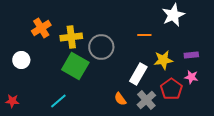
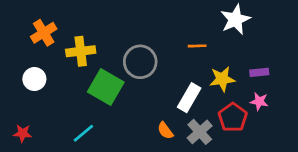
orange cross: (41, 28) -> (44, 33), moved
yellow cross: (71, 37) -> (81, 51), moved

